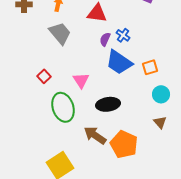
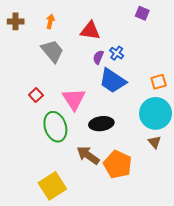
orange square: (150, 67) -> (159, 82), moved
pink triangle: (81, 80) -> (74, 99), size x1.4
cyan circle: (161, 94) -> (156, 113), size x1.8

